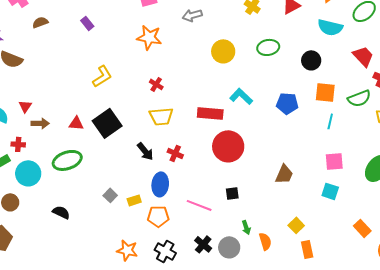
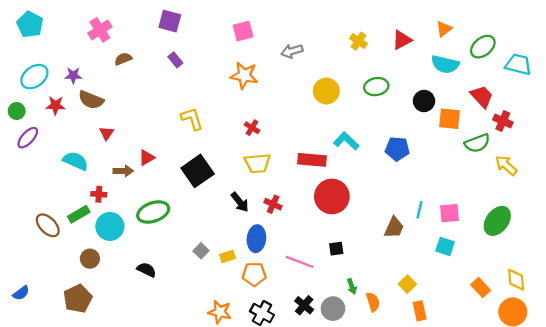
yellow L-shape: (102, 76) -> (192, 119), turned -75
orange square: (325, 92) -> (450, 119), moved
red triangle: (25, 106) -> (107, 133), moved
cyan line: (330, 121) -> (420, 210), moved
red triangle: (76, 123) -> (147, 158), moved, turned -35

